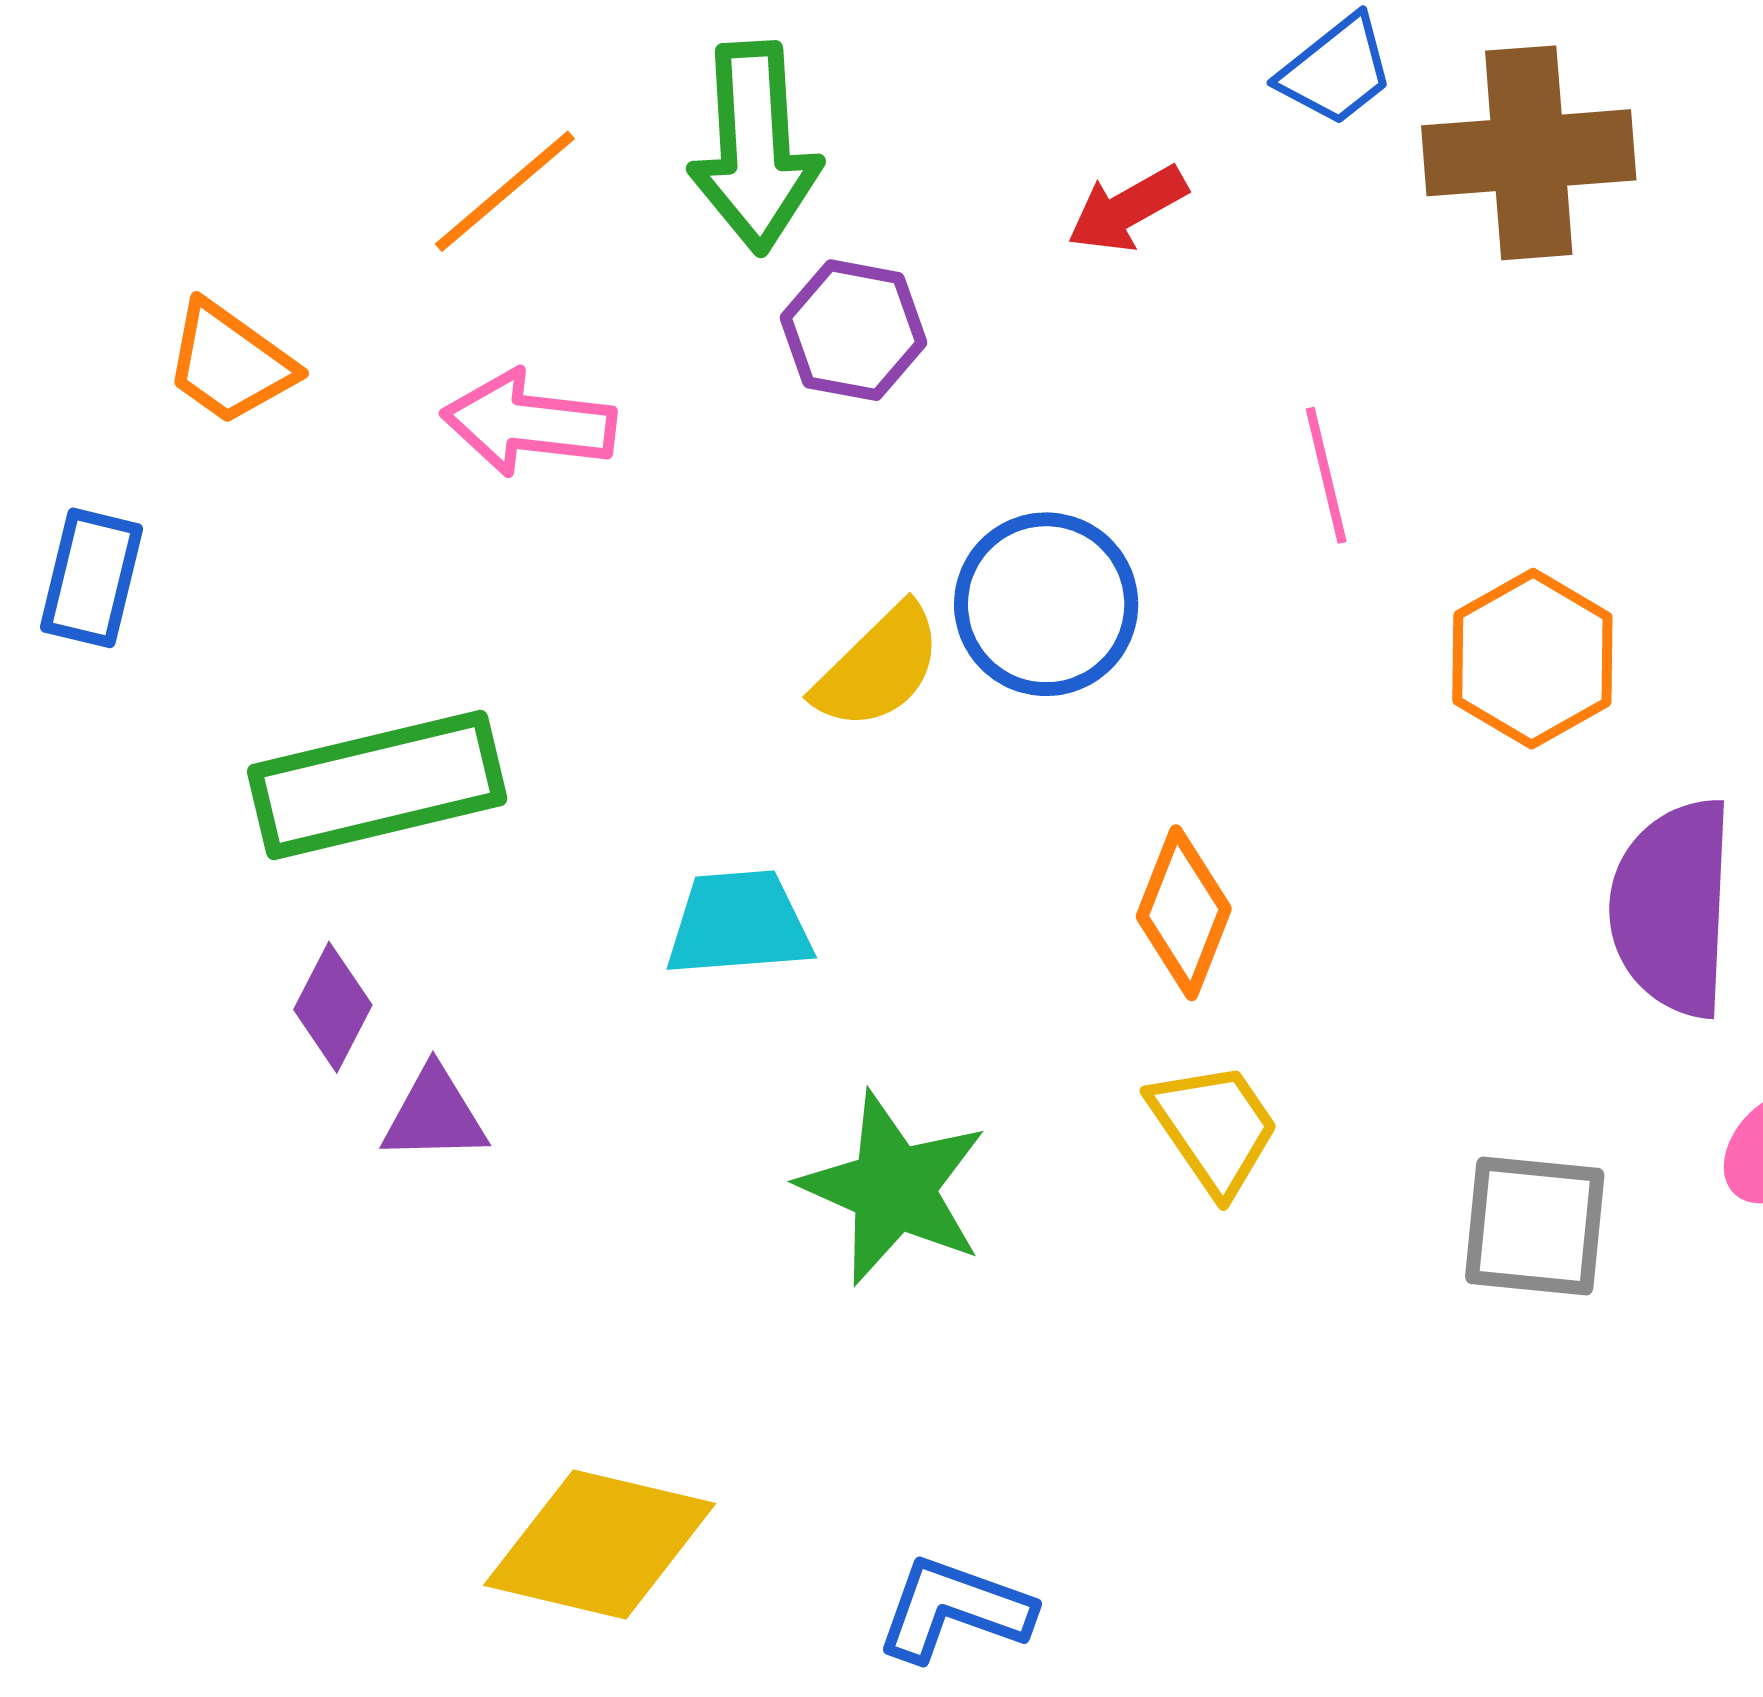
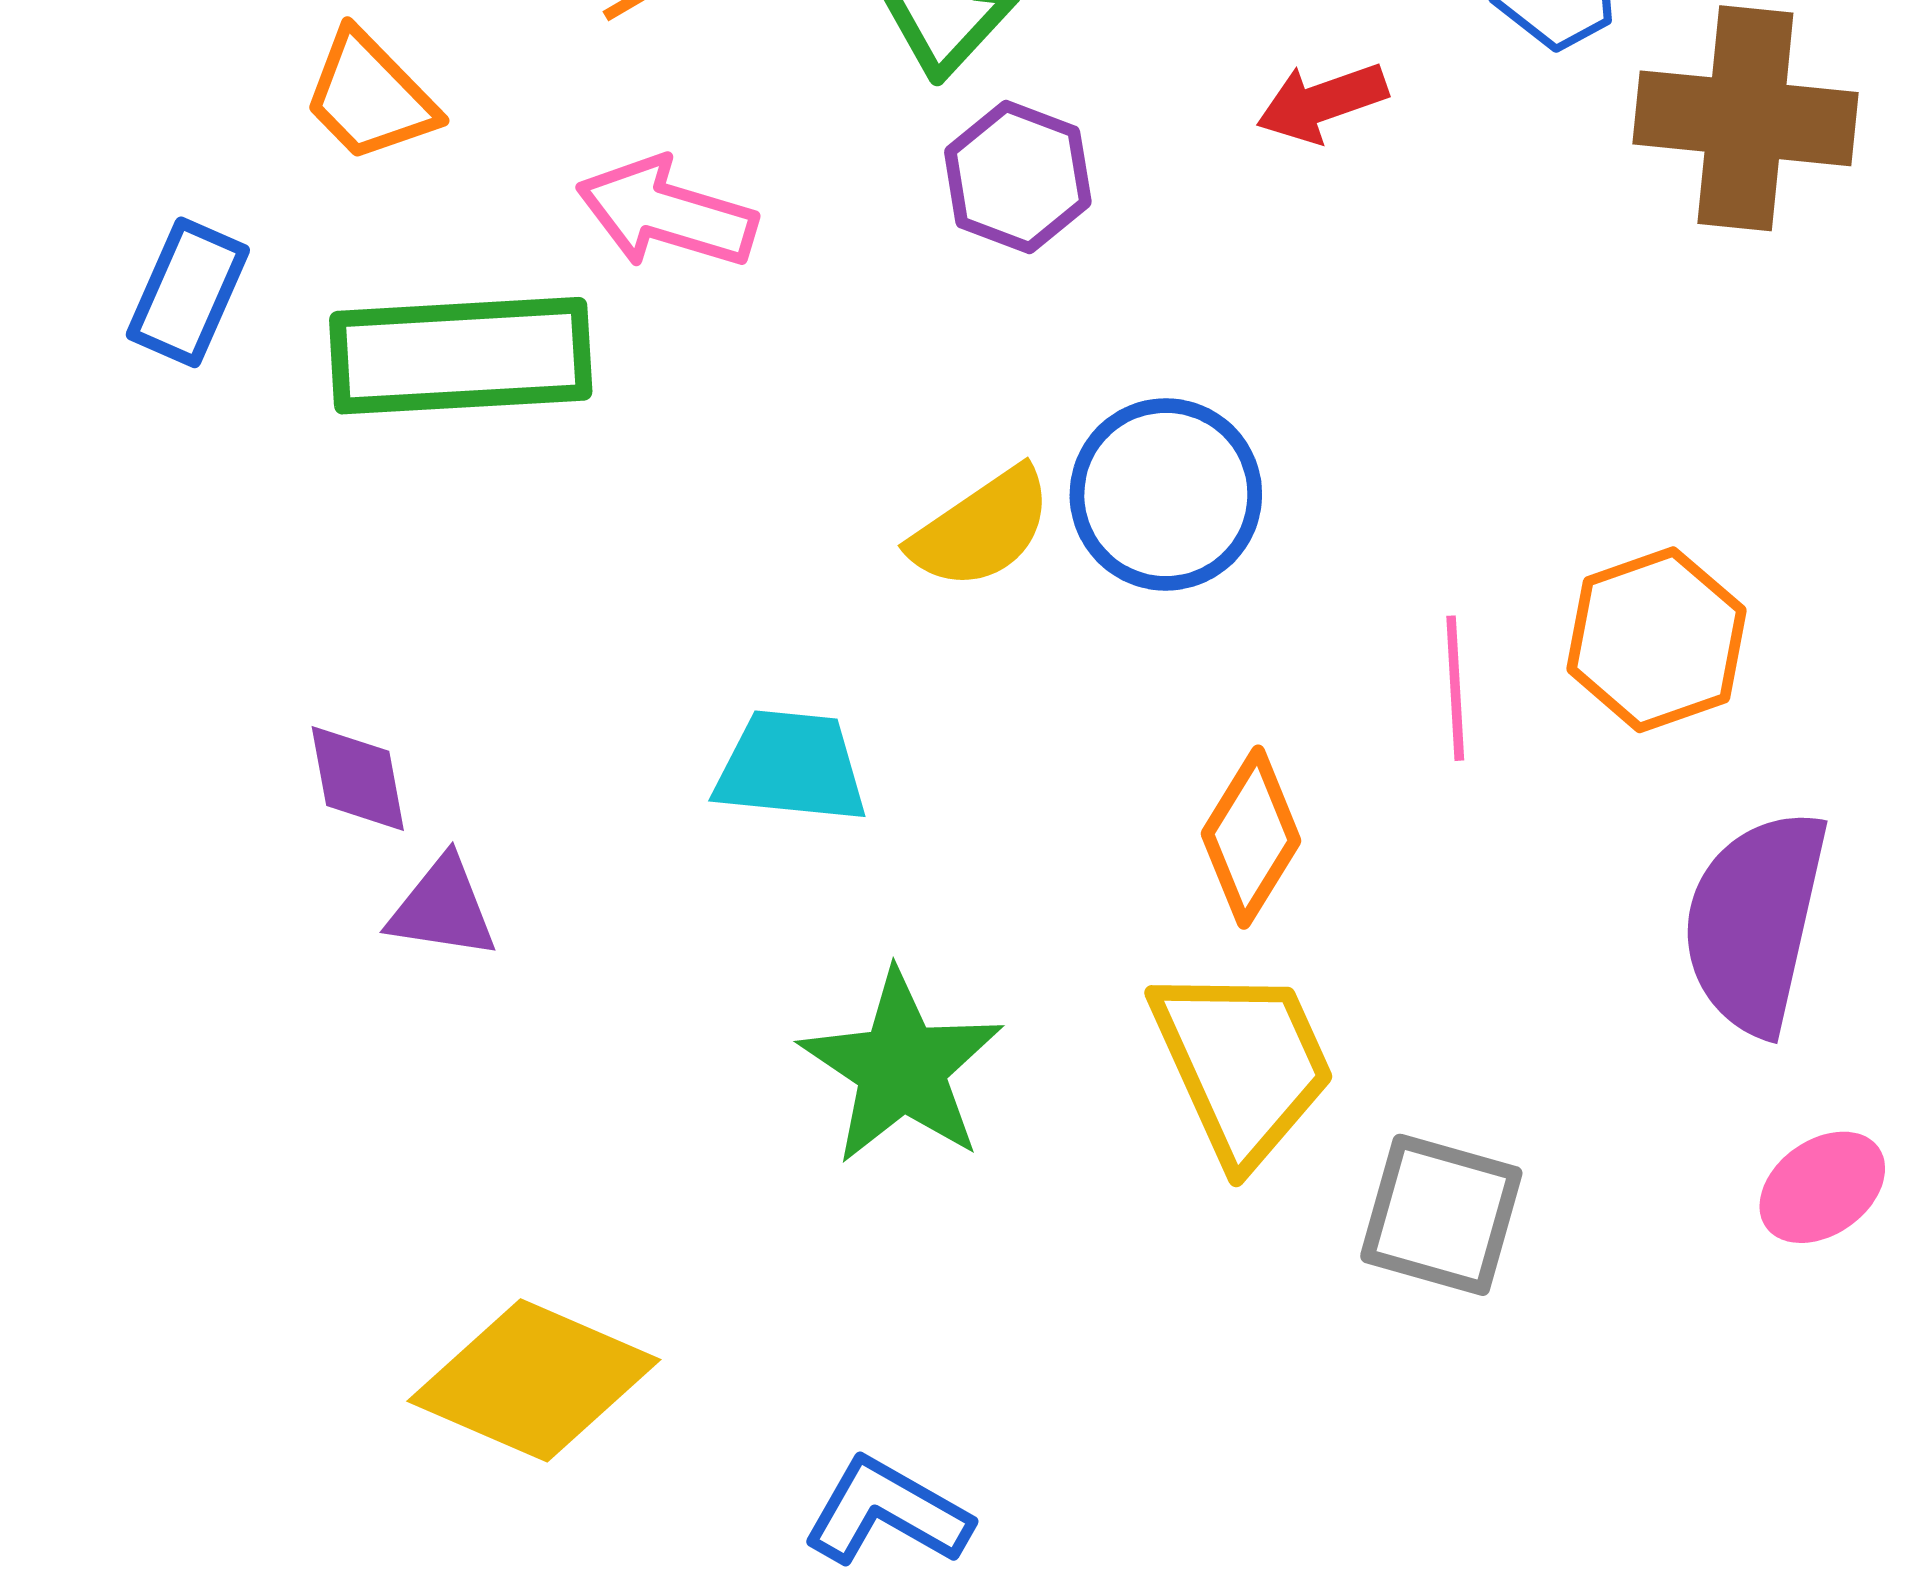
pink line: (1326, 475) -> (1455, 688), moved
green rectangle: (377, 785) -> (461, 356), moved
purple diamond: (333, 1007) -> (358, 778), turned -48
yellow trapezoid: (1214, 1128) -> (1243, 1064), size x1.4
gray square: (1535, 1226) -> (1441, 1215), moved

